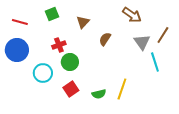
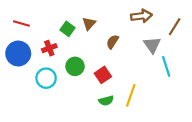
green square: (52, 14) -> (68, 29), moved, turned -32
brown arrow: (132, 15) -> (141, 16), turned -42
brown line: (163, 35) -> (175, 27), moved
red cross: (59, 45) -> (49, 48), moved
red square: (71, 89) -> (103, 75), moved

